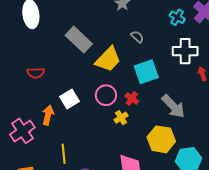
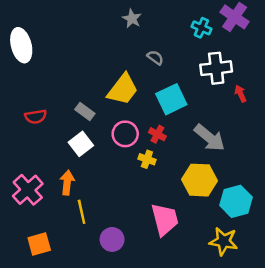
gray rectangle: (79, 40) -> (85, 111), moved, size x0.6
orange arrow: (48, 115) -> (67, 183), moved
yellow cross: (121, 118) -> (147, 159), turned -32

